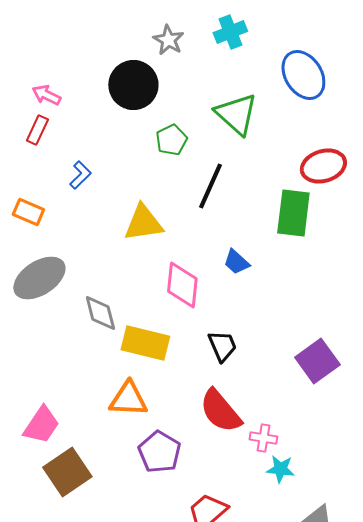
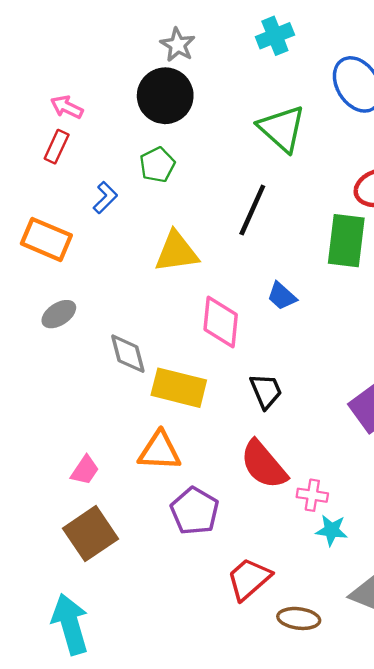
gray star: (168, 40) -> (178, 45), moved
green pentagon: (171, 140) -> (157, 165), moved
orange rectangle: (28, 212) -> (46, 239), size x1.4
gray ellipse: (39, 278) -> (59, 314), size x0.6
pink trapezoid: (41, 425) -> (85, 470), moved, size x0.7

